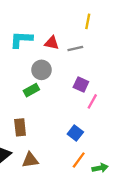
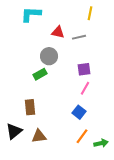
cyan L-shape: (21, 39) -> (31, 14), moved
purple square: (81, 85) -> (84, 69), turned -32
pink line: (92, 101) -> (85, 88), moved

